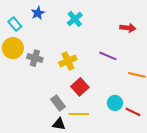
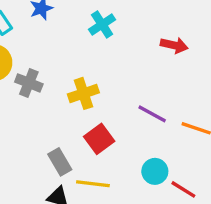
red arrow: (128, 28) -> (174, 45), moved
purple line: (108, 56) -> (152, 114), moved

